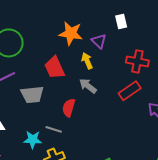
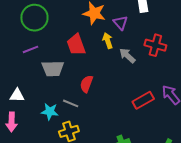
gray arrow: (88, 86) -> (127, 56), moved
red rectangle: (130, 91) -> (143, 100), moved

